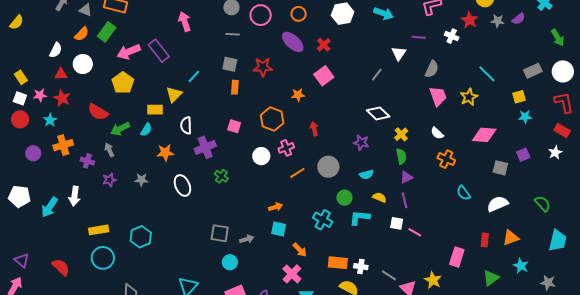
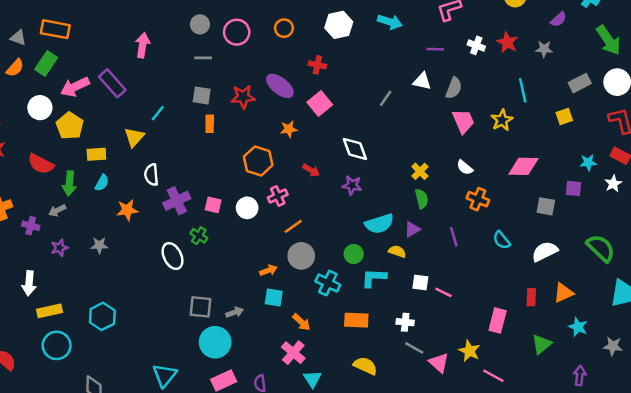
red star: (470, 20) -> (507, 42), moved
pink arrow: (185, 21) -> (142, 45), turned 30
gray star: (498, 21) -> (544, 49), moved
green arrow: (558, 38) -> (608, 40), size x1.4
purple ellipse: (293, 42) -> (280, 86), moved
red cross: (324, 45) -> (317, 65), turned -32
white triangle: (399, 53) -> (422, 81), moved, turned -49
white circle: (83, 64) -> (40, 108), moved
cyan line: (487, 74) -> (523, 90), turned 36
yellow rectangle: (155, 110) -> (96, 154), moved
white diamond: (378, 113) -> (355, 149), moved, turned 30
cyan star: (525, 117) -> (588, 163), moved
pink square: (234, 126) -> (213, 205), moved
green arrow: (120, 129) -> (69, 183), turned -54
red arrow: (314, 129) -> (311, 170), turned 136
purple star: (361, 143) -> (352, 185), moved
gray arrow: (109, 150) -> (57, 210), turned -88
purple square: (523, 155) -> (574, 188), turned 32
gray circle: (328, 167) -> (301, 256), moved
cyan semicircle: (366, 175) -> (379, 224), size x1.6
purple triangle: (406, 177) -> (412, 229), moved
white ellipse: (182, 185) -> (172, 256), moved
white arrow: (74, 196) -> (29, 283), moved
purple line: (405, 200) -> (454, 237), moved
green semicircle: (543, 204) -> (601, 248), size x1.4
cyan circle: (230, 262) -> (215, 342), size x1.6
orange rectangle: (338, 263) -> (356, 320), moved
white cross: (361, 267) -> (405, 322), moved

